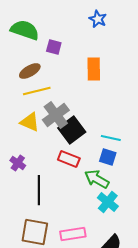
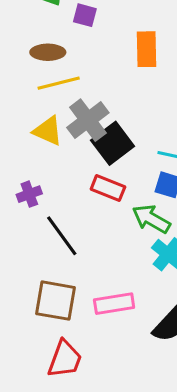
brown ellipse: (30, 71) -> (48, 52), turned 30
purple cross: (18, 163) -> (29, 194), turned 35
black line: (39, 190) -> (62, 236), turned -36

